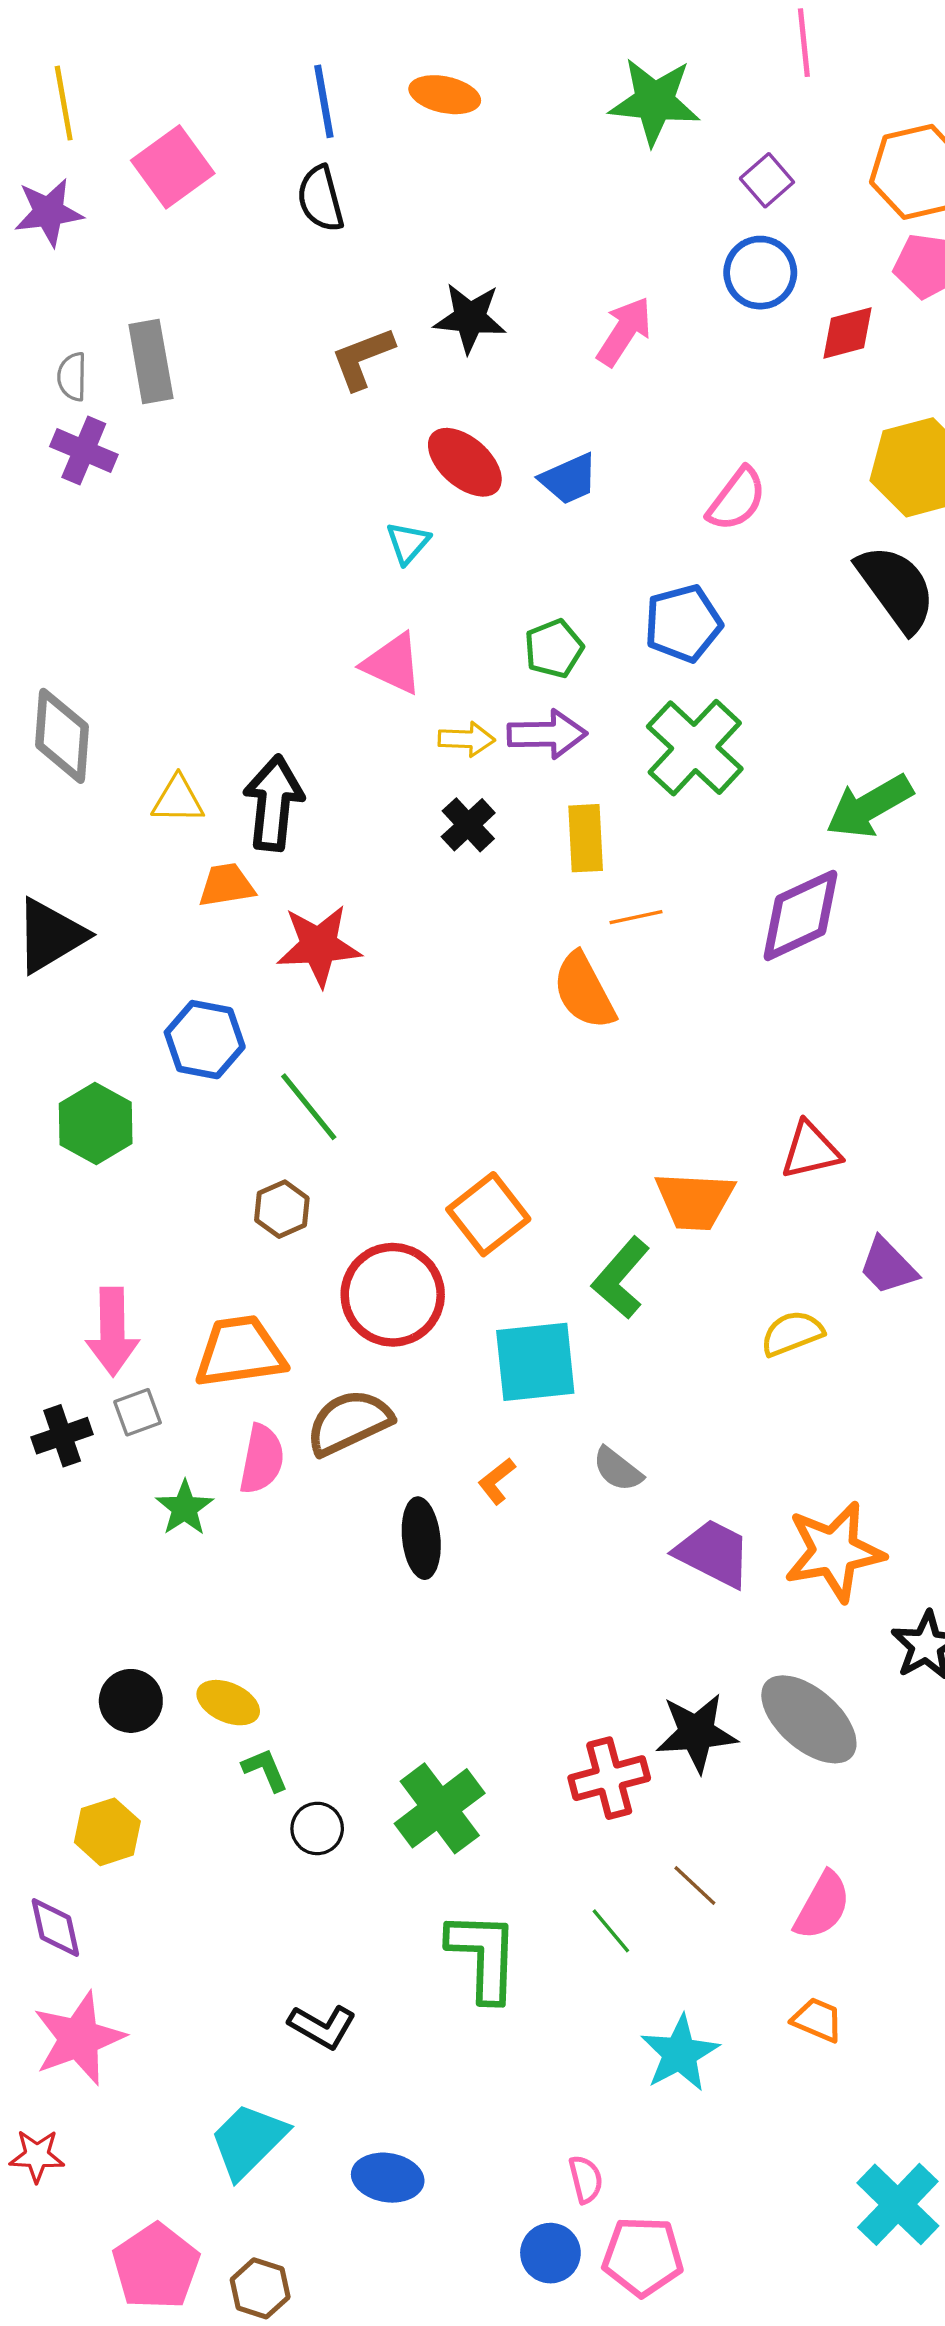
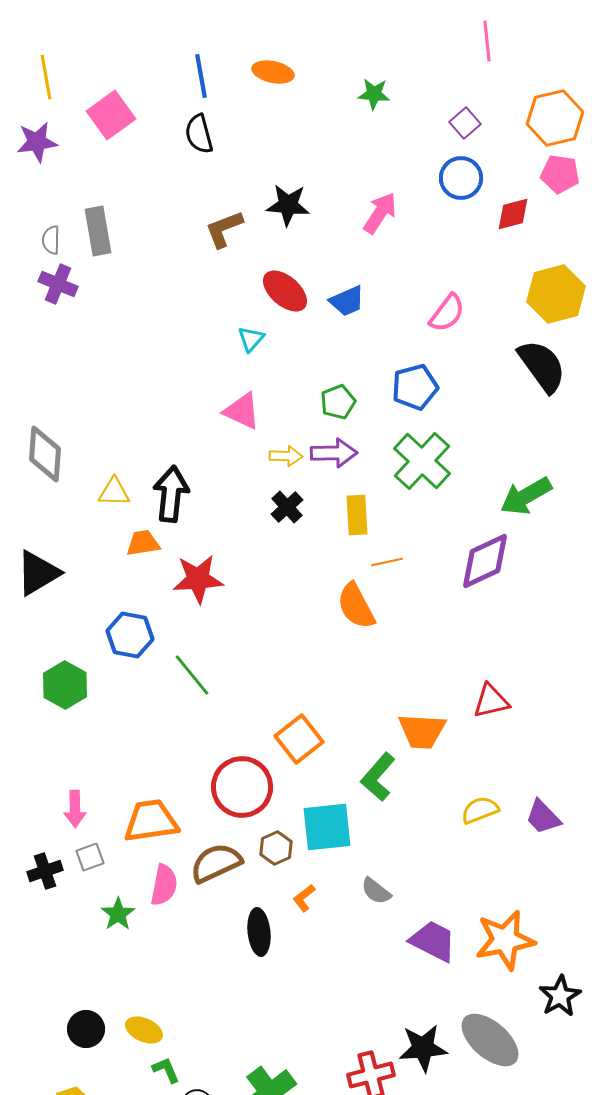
green star: (655, 101) -> (374, 94), moved, size x0.6
brown hexagon: (282, 1209) -> (276, 848), moved
purple trapezoid: (888, 1266) -> (543, 817), moved
pink arrow: (112, 1332) -> (75, 809), size x0.7

